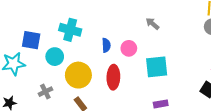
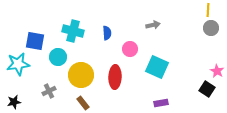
gray arrow: (152, 24) -> (153, 25), turned 128
blue semicircle: (106, 45) -> (107, 33), moved
cyan square: (157, 67) -> (157, 67), turned 30

